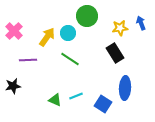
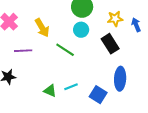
blue arrow: (141, 23) -> (136, 25), moved
cyan circle: (68, 33) -> (81, 30), moved
yellow arrow: (47, 37) -> (42, 28), turned 114

